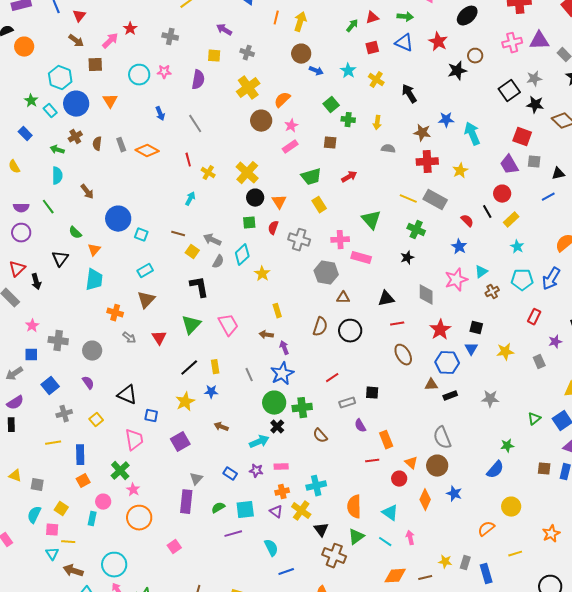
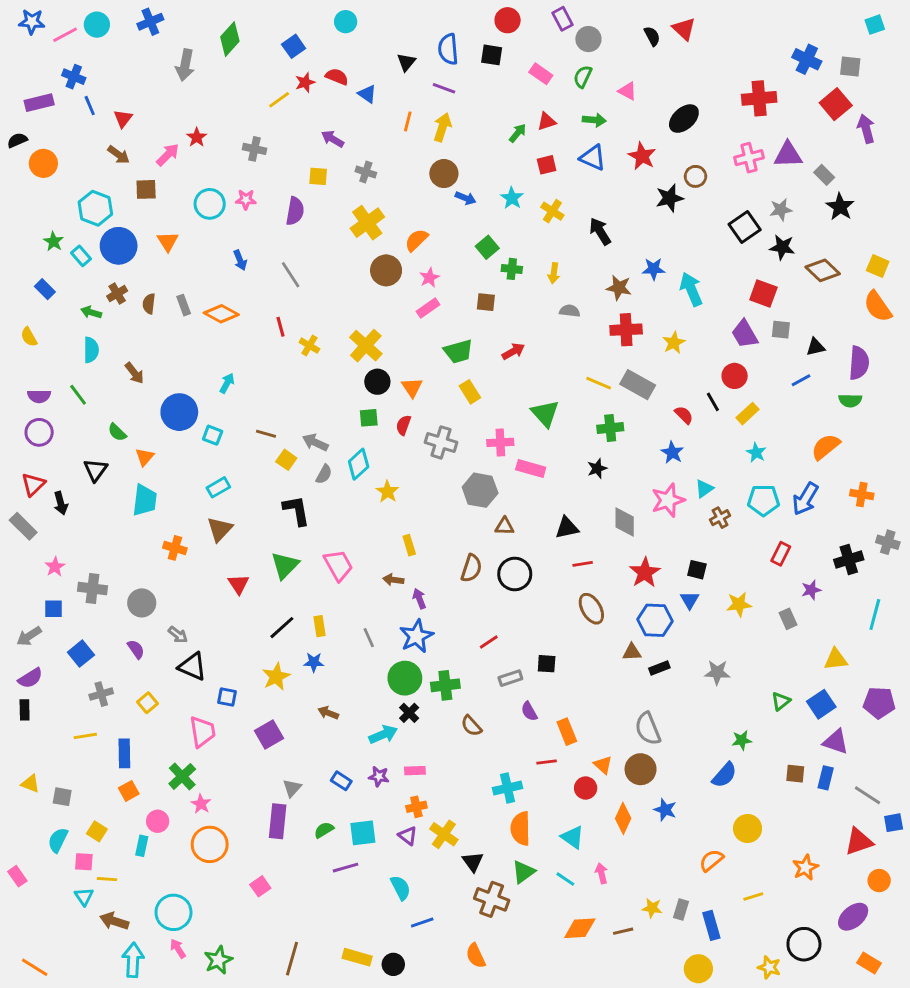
cyan arrow: (190, 199) -> (227, 383), moved
green cross: (416, 230) -> (610, 428), turned -30
gray arrow: (129, 338) -> (178, 635), moved
cyan cross: (316, 486) -> (508, 788), moved

